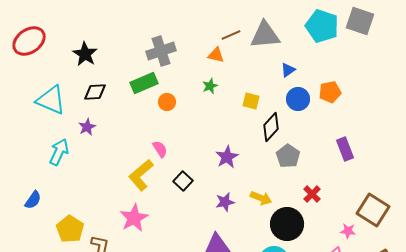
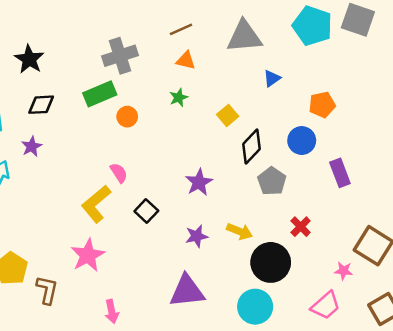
brown line: (231, 35) -> (181, 29), moved
blue circle: (298, 99) -> (302, 141), moved
yellow square: (251, 101) -> (228, 115), turned 36

